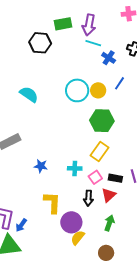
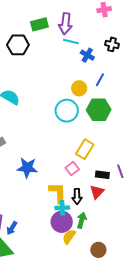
cyan circle: (77, 90) -> (67, 111), moved
green hexagon: (102, 121) -> (99, 110), moved
blue star: (41, 166) -> (27, 168), size x1.5
cyan cross: (75, 168) -> (62, 208), moved
pink square: (95, 177) -> (72, 169), moved
yellow L-shape: (52, 202) -> (58, 193), moved
green arrow: (109, 223) -> (82, 220), moved

